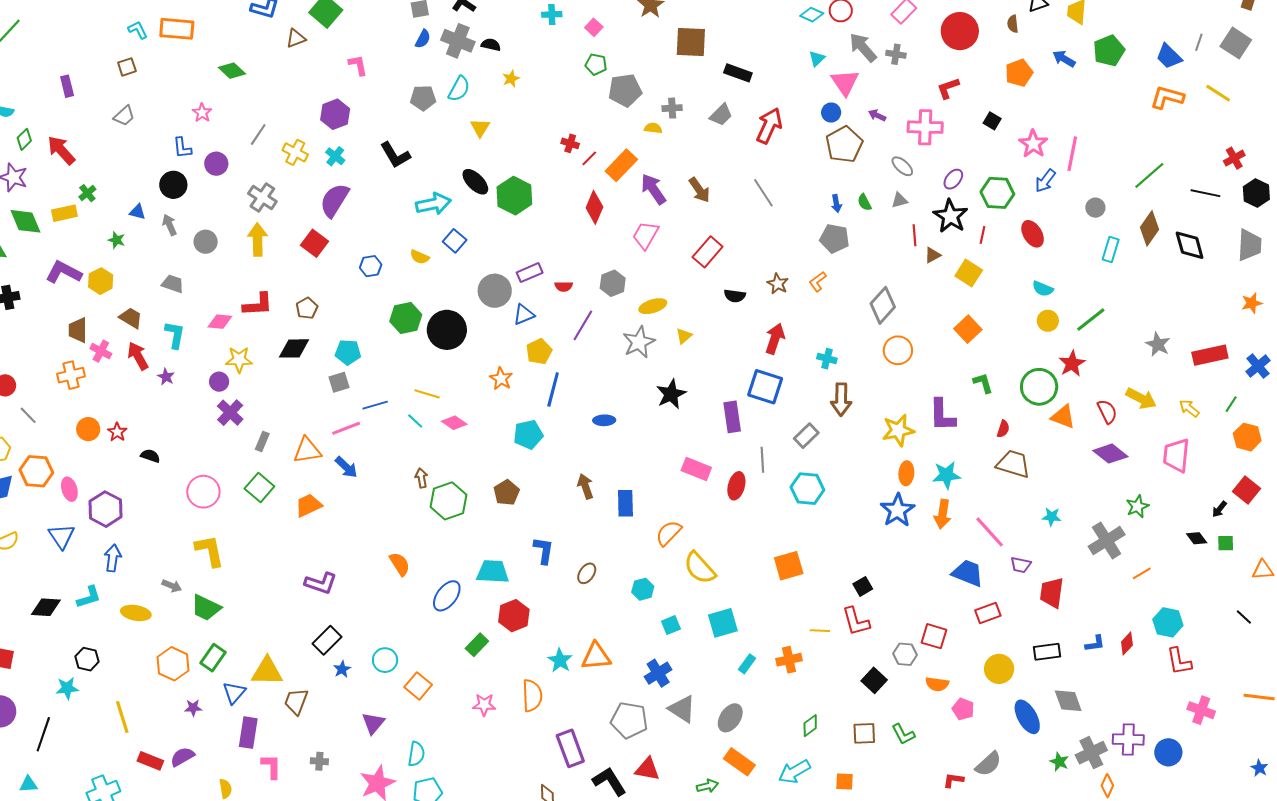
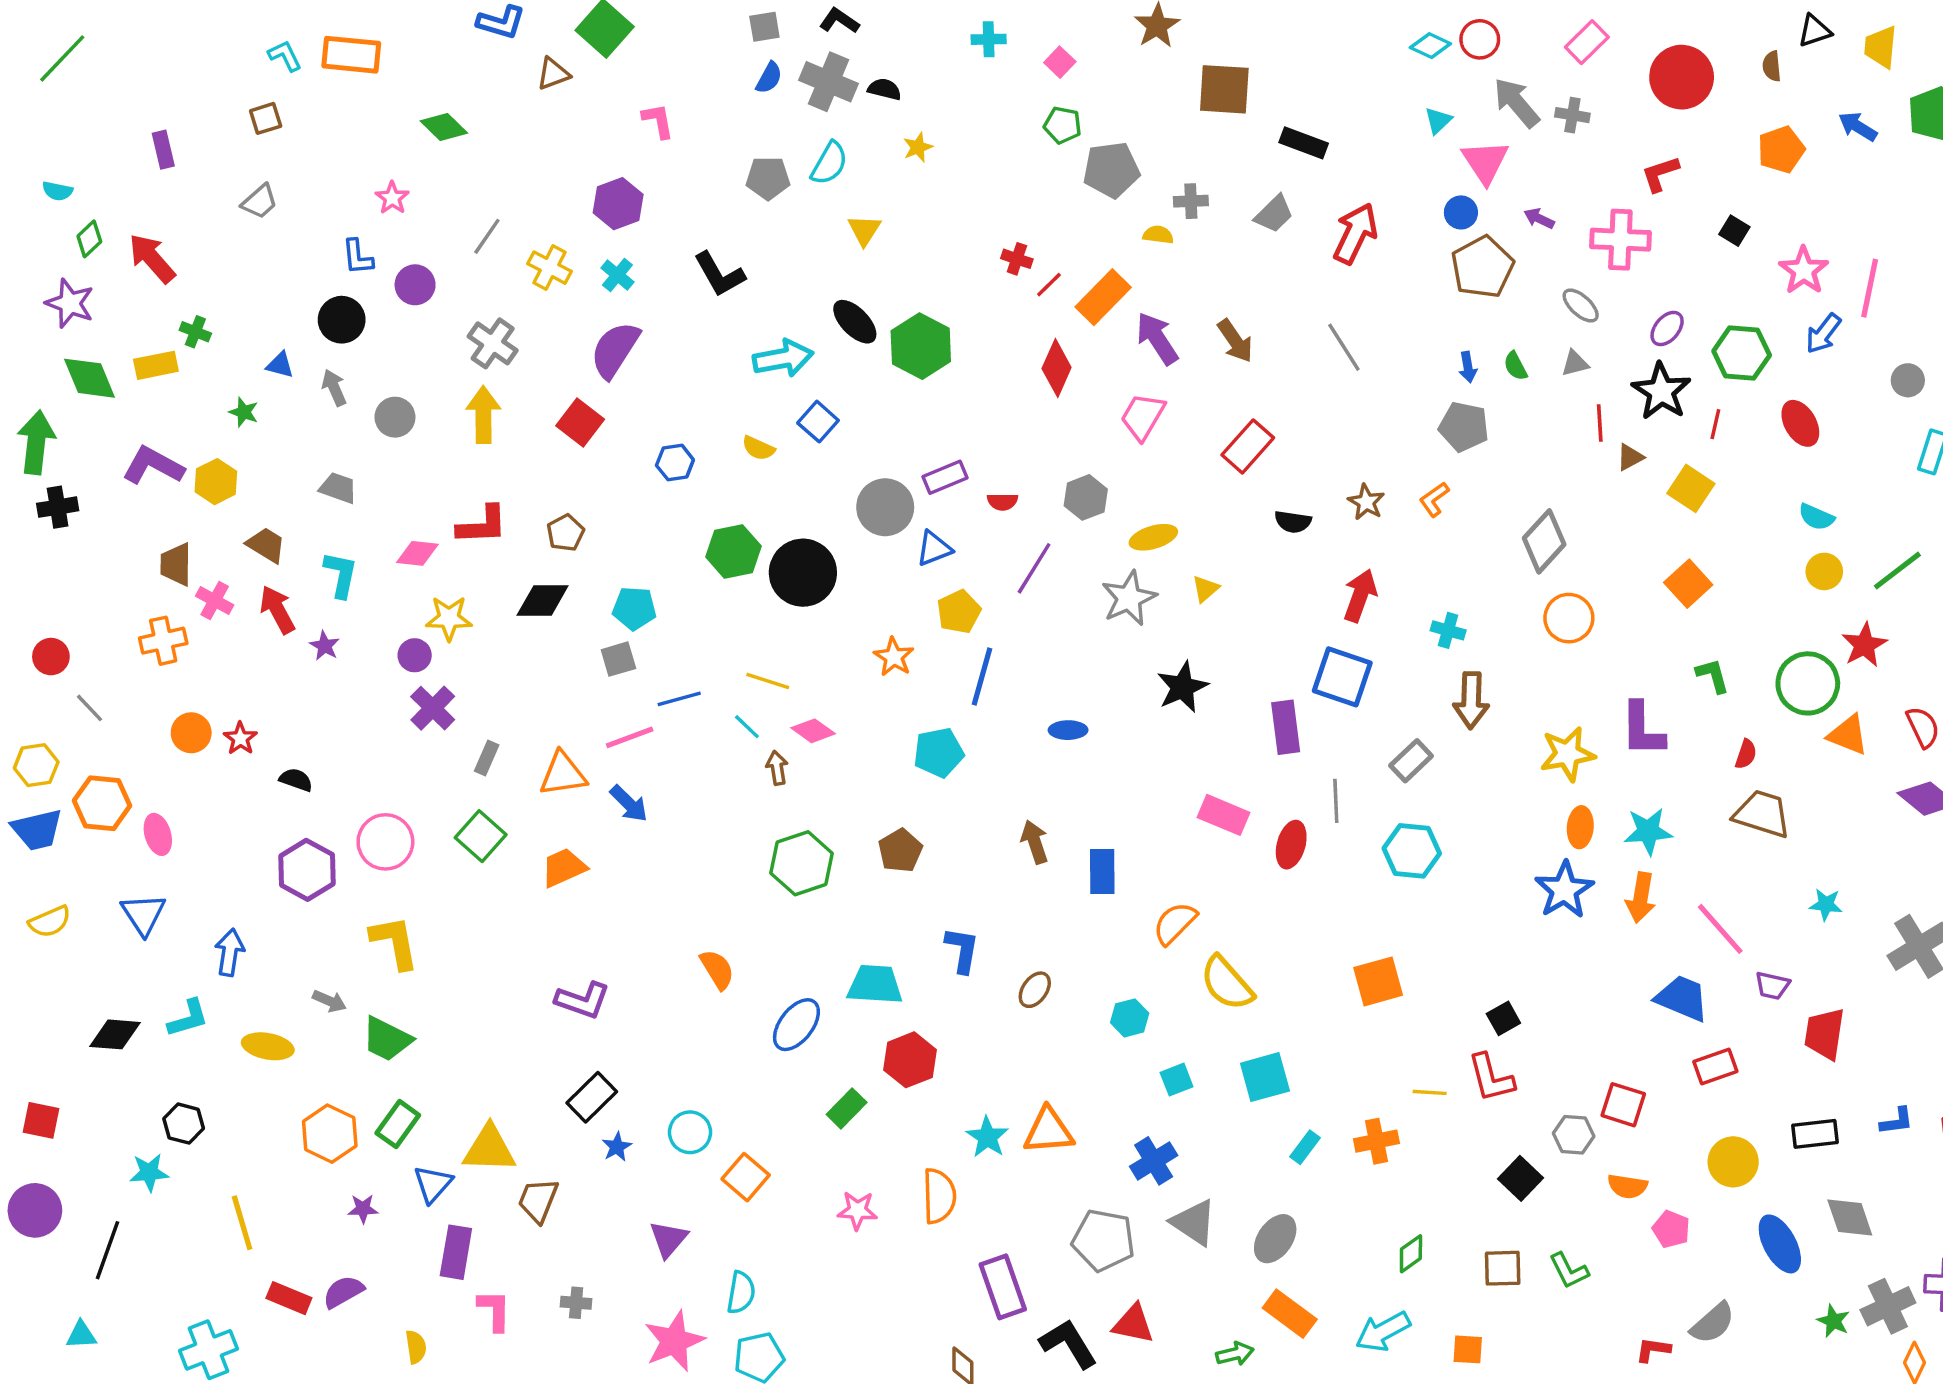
green cross: (87, 193) -> (195, 332), turned -30
brown arrow: (421, 478) -> (777, 768), moved
purple hexagon: (105, 509) -> (307, 870), moved

